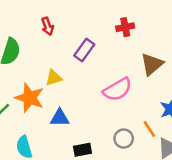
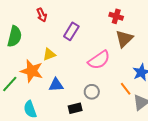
red cross: (125, 27) -> (116, 16), moved, turned 32
gray circle: (124, 139) -> (92, 92), moved

